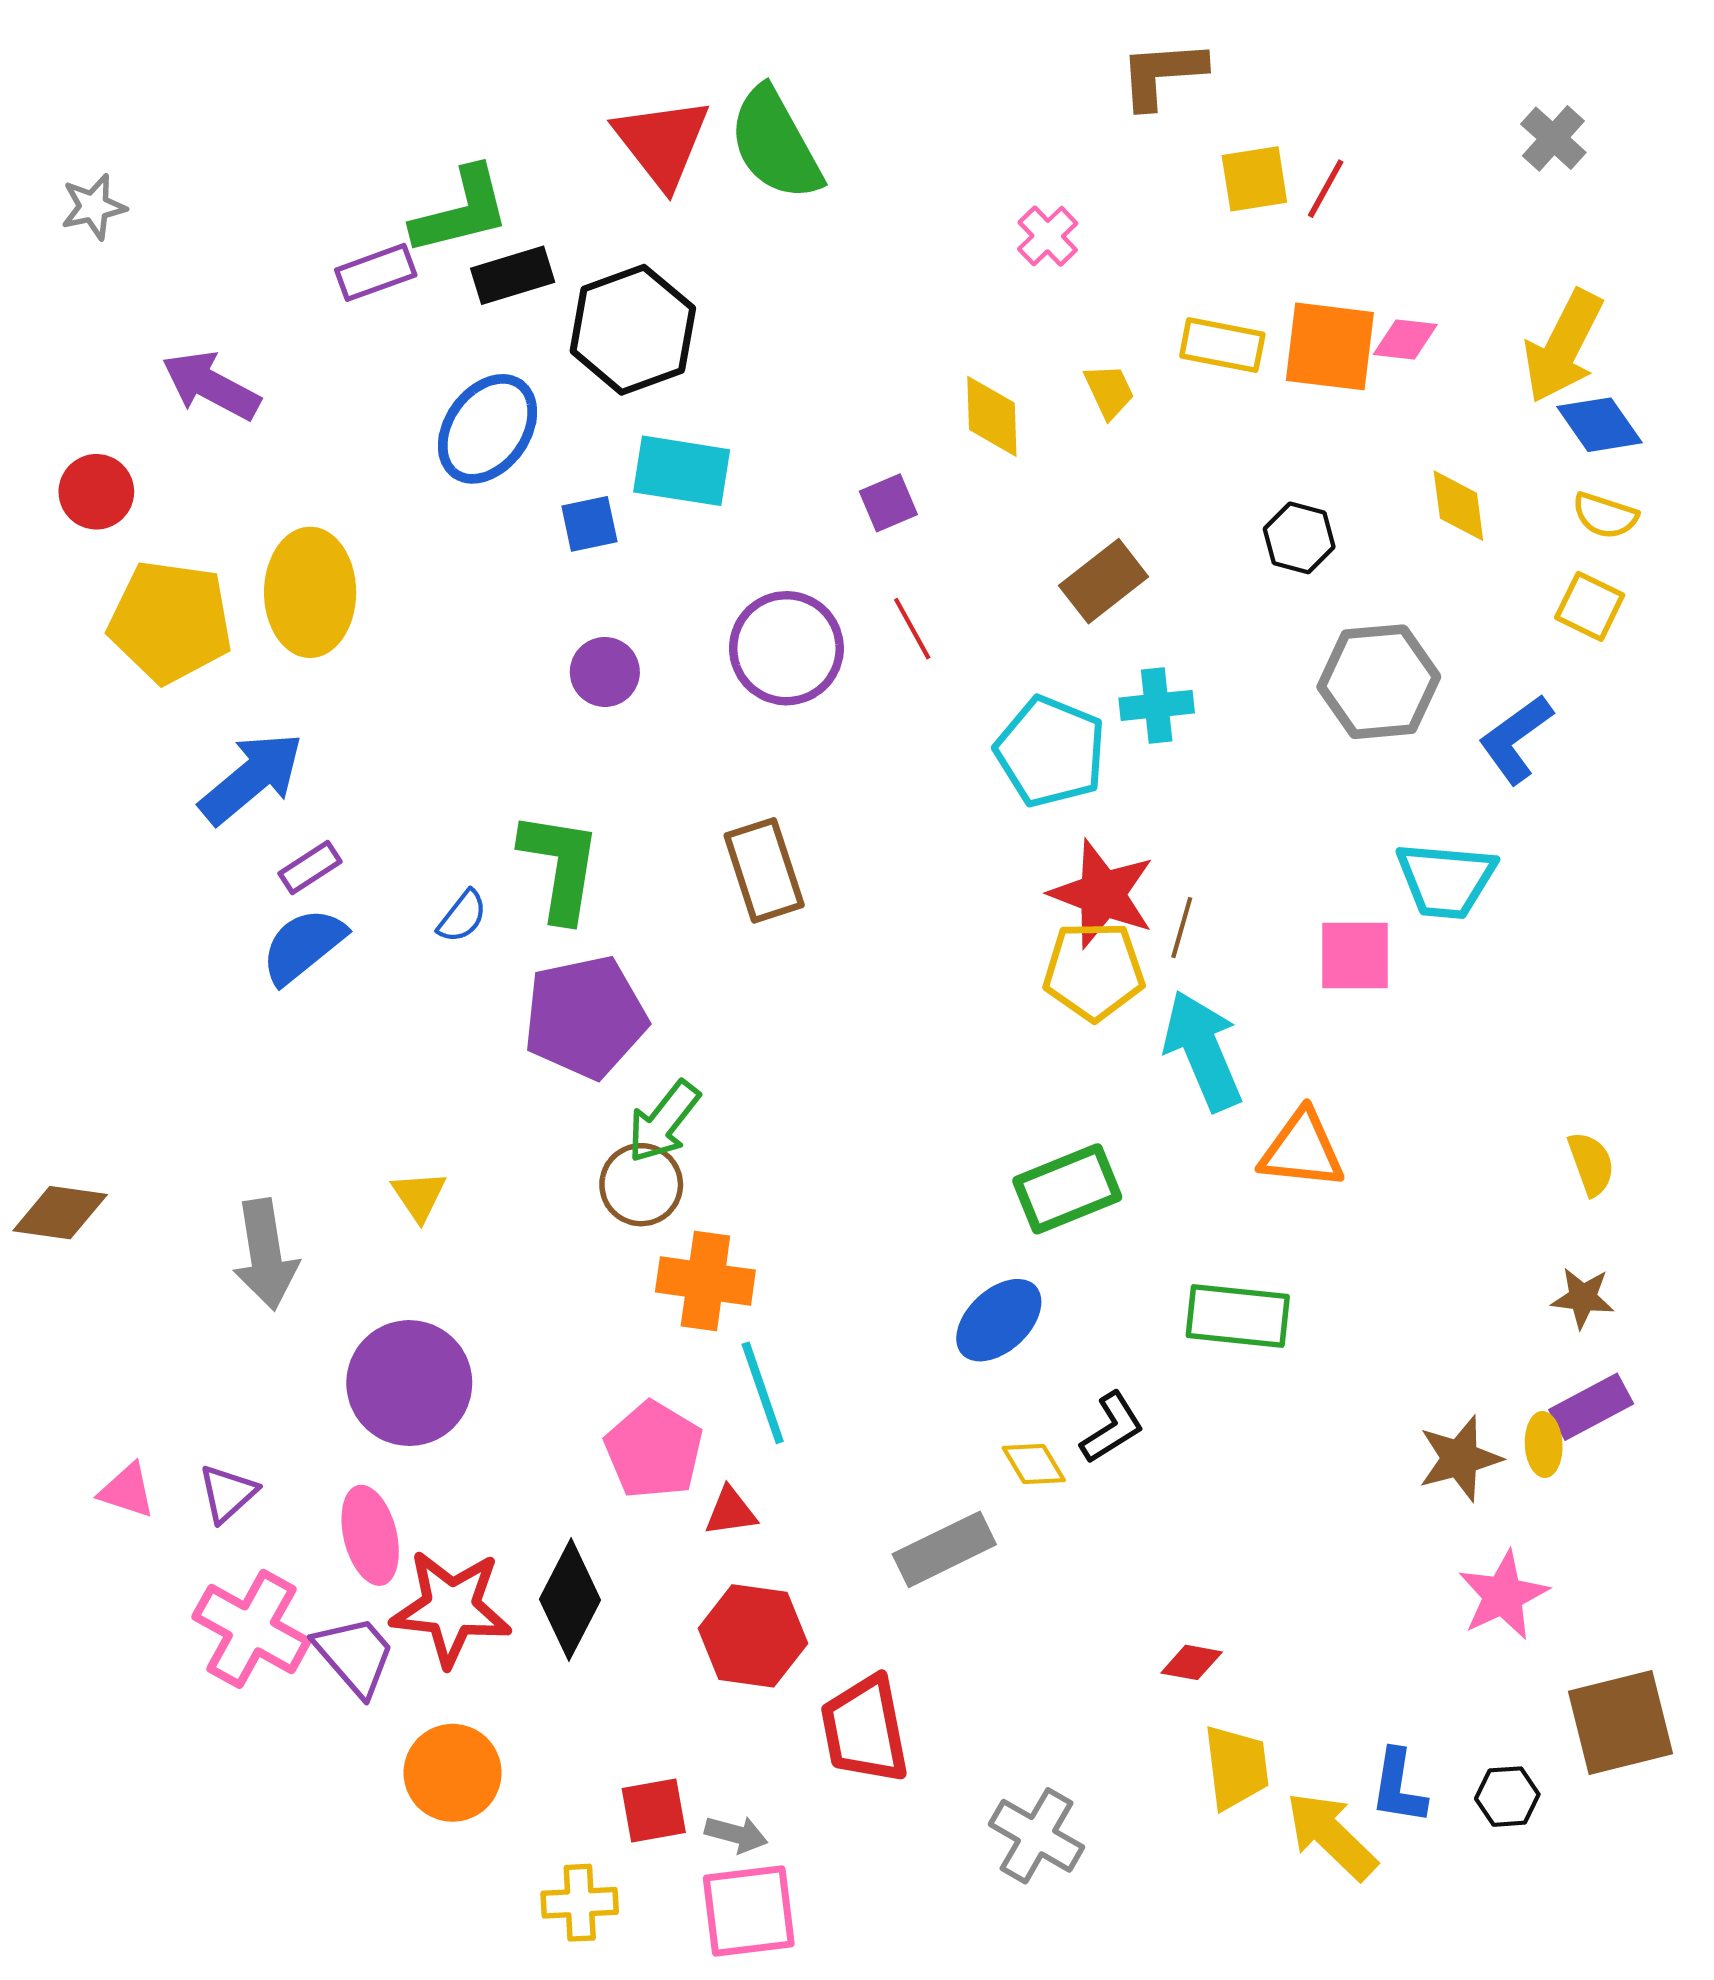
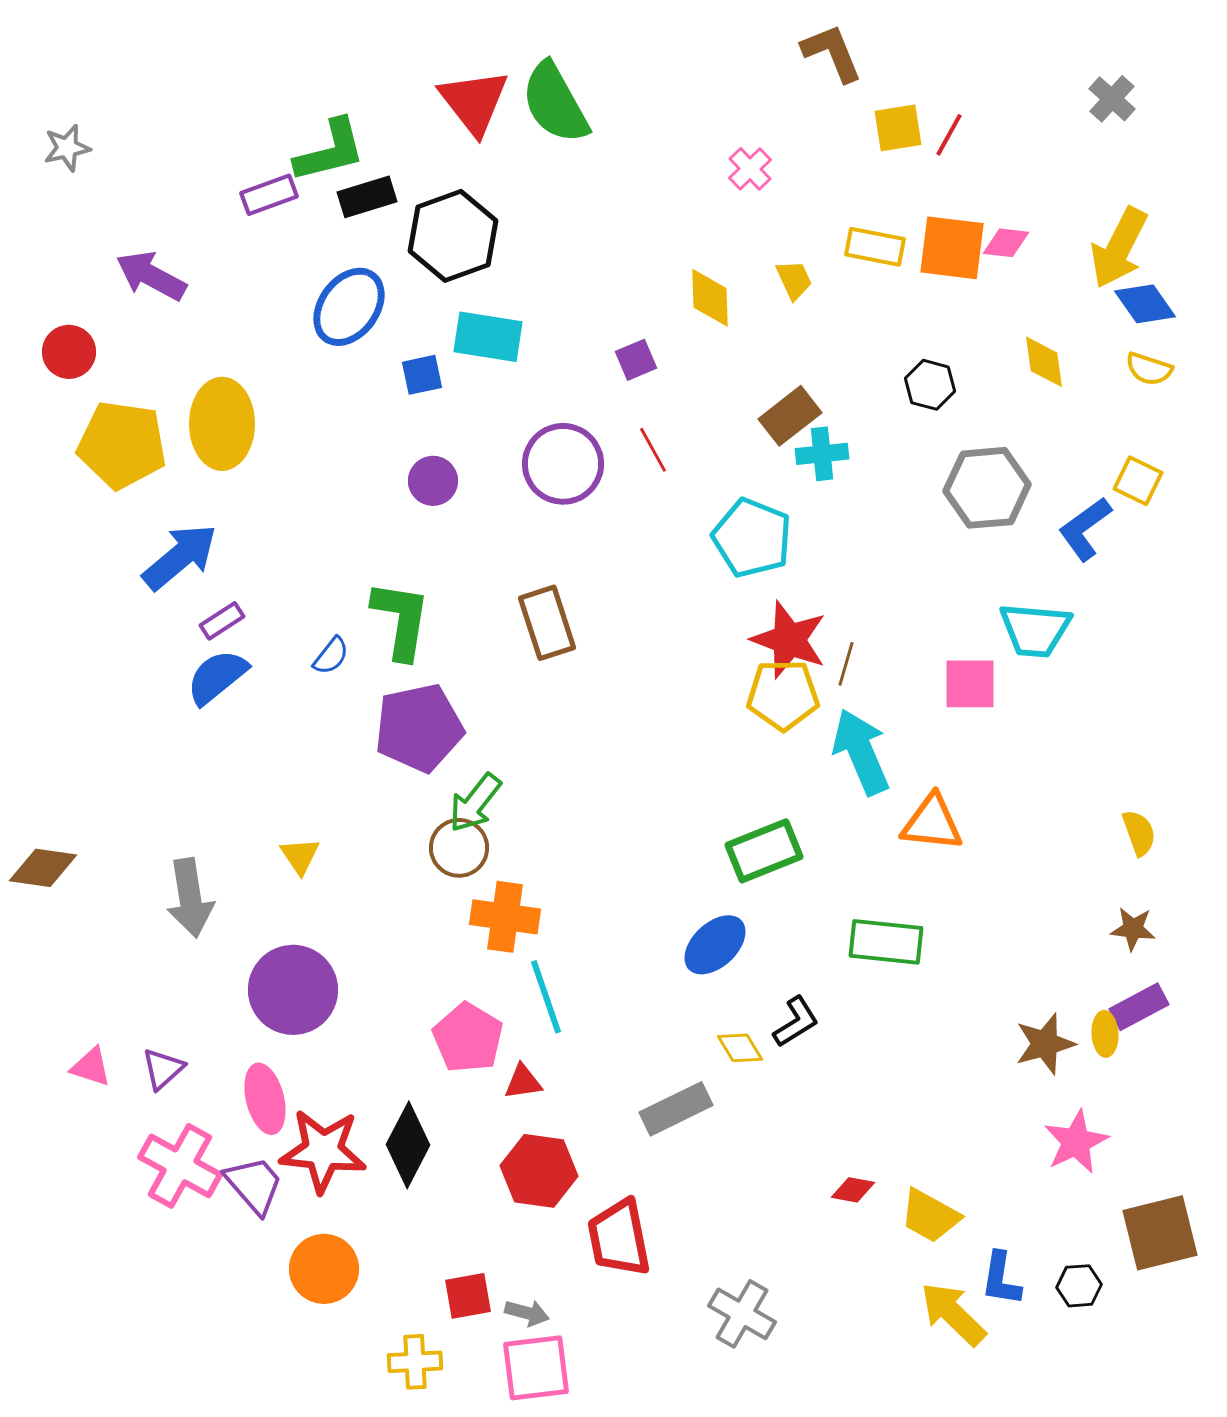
brown L-shape: (1162, 74) -> (832, 53), turned 72
yellow square: (1590, 606) -> (1138, 481), moved
cyan cross: (1157, 705) -> (822, 454), moved
yellow trapezoid: (1236, 1767) -> (930, 1216), moved, turned 126

